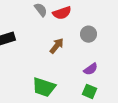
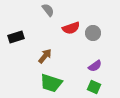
red semicircle: (62, 13) -> (71, 28), moved
brown arrow: (57, 46) -> (45, 56), moved

